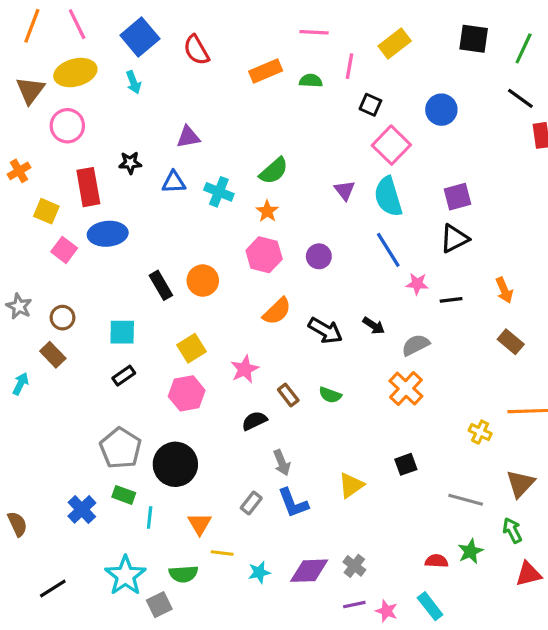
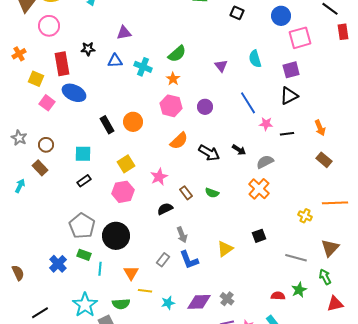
pink square: (391, 145) -> (300, 38), moved, turned 30
cyan semicircle: (388, 197) -> (255, 59), moved, size x0.7
blue ellipse: (108, 234) -> (74, 93), turned 30

